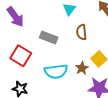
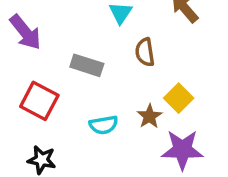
cyan semicircle: (56, 71) -> (104, 125), size x0.7

